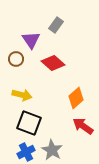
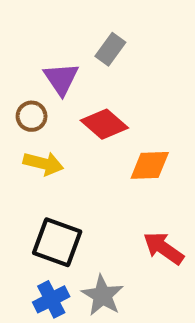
yellow arrow: (22, 95) -> (43, 163), moved
orange diamond: (76, 98) -> (150, 165), moved, turned 40

